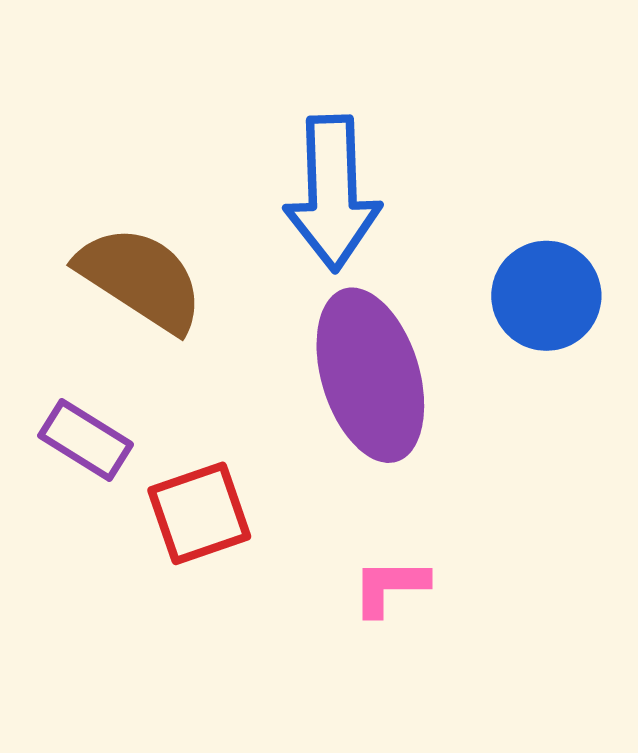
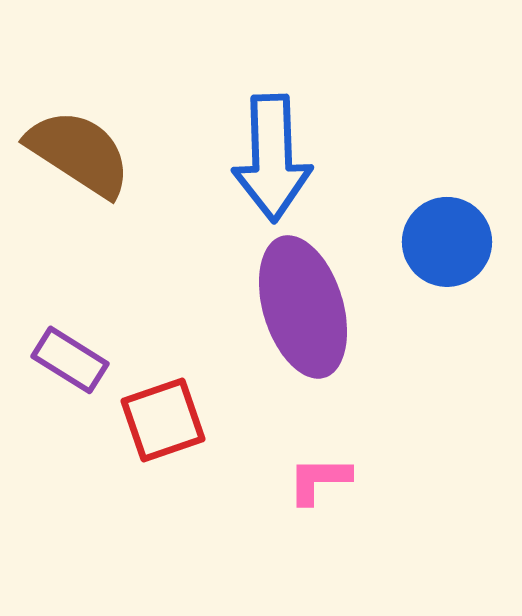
brown semicircle: (141, 279) -> (79, 153), moved

